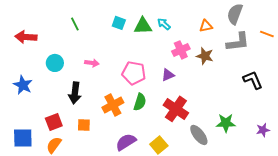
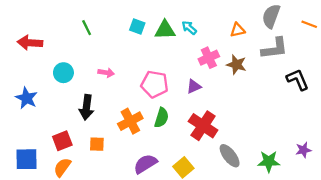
orange line: (267, 34) -> (309, 24), moved
black L-shape: (253, 80) -> (298, 80), moved
green star: (226, 123) -> (269, 161), moved

